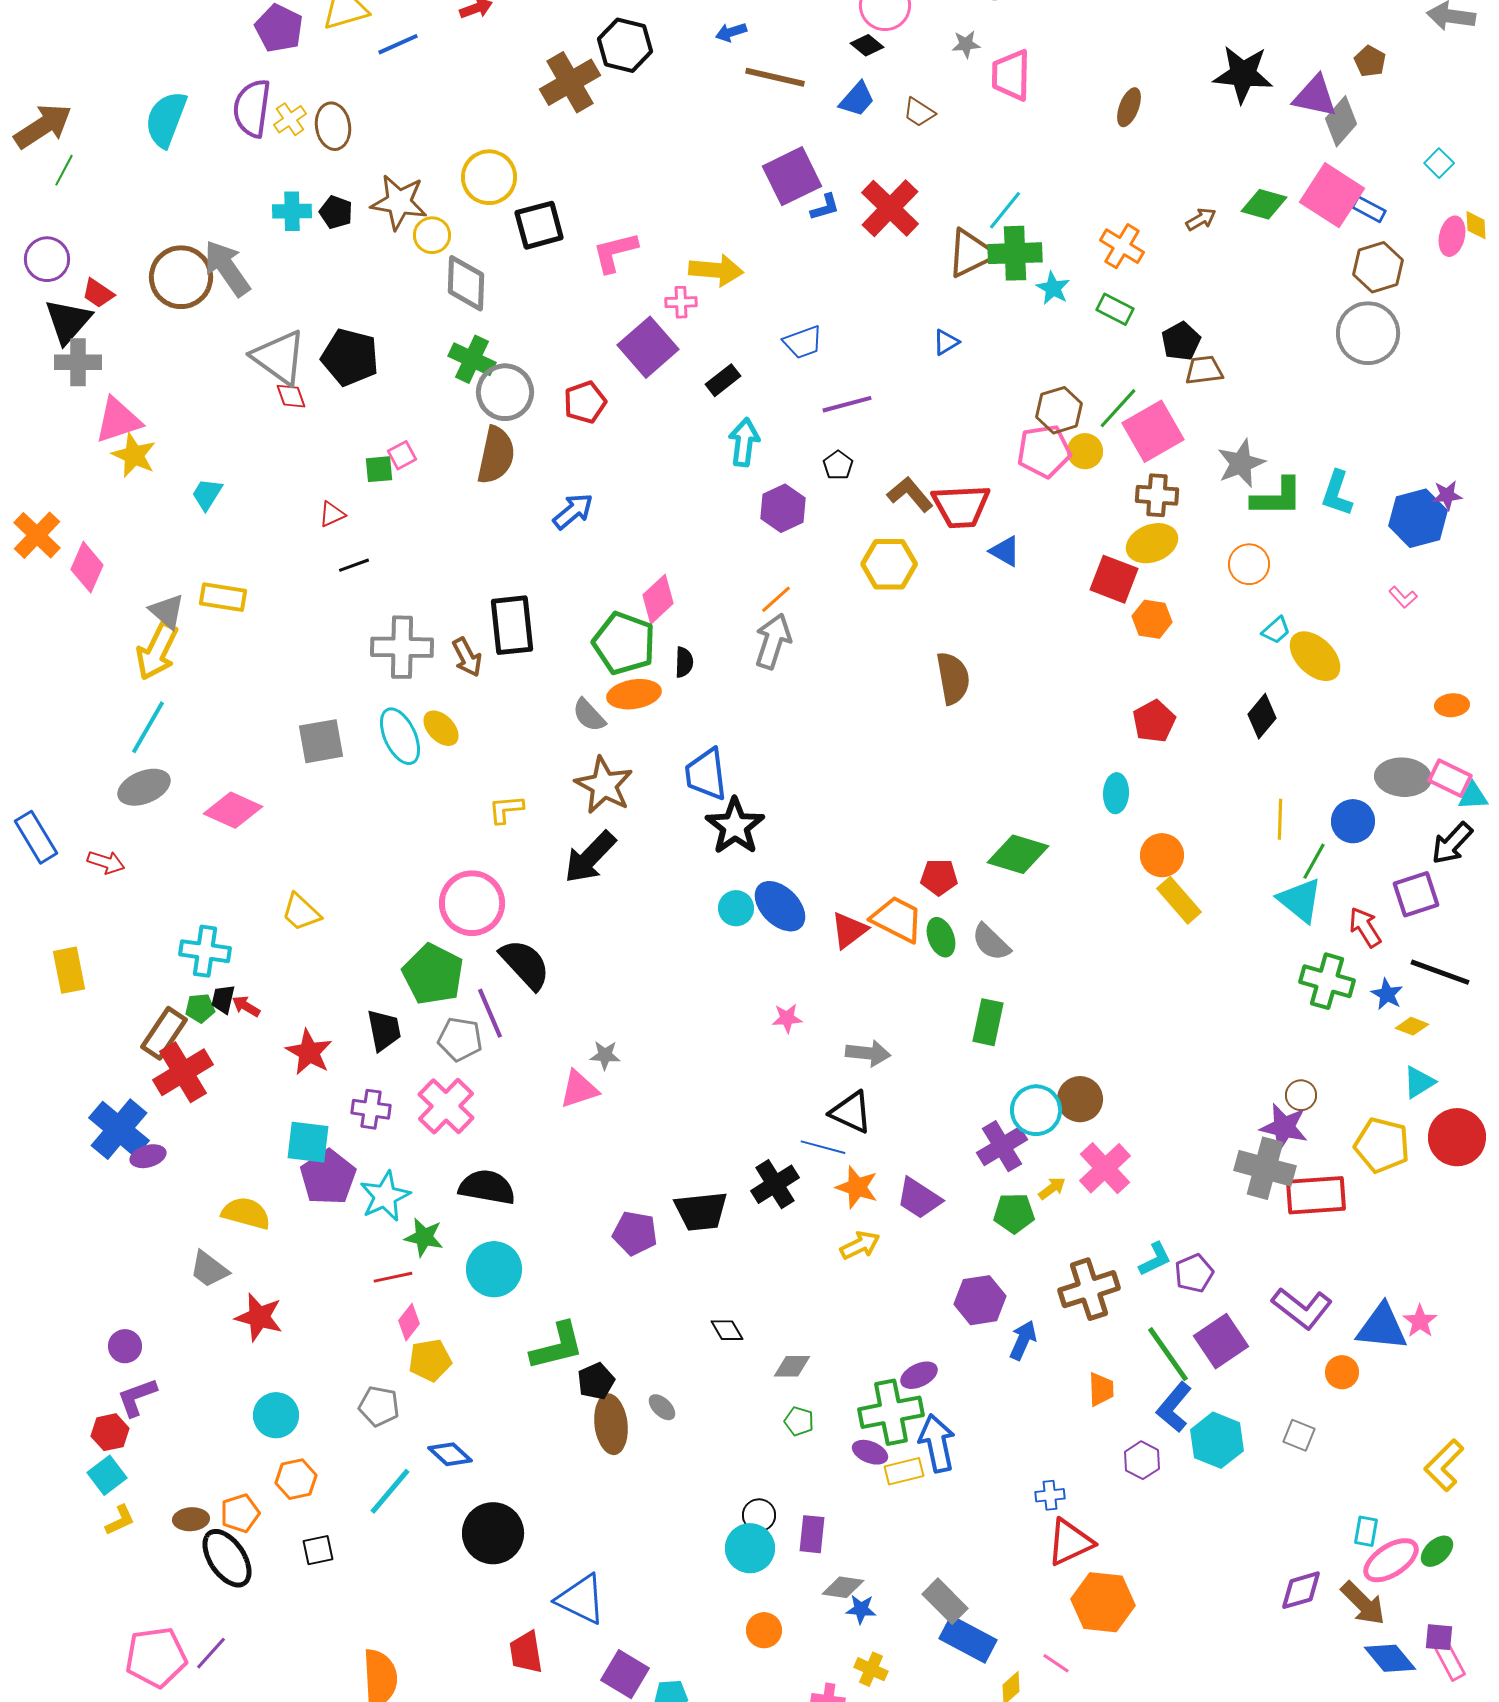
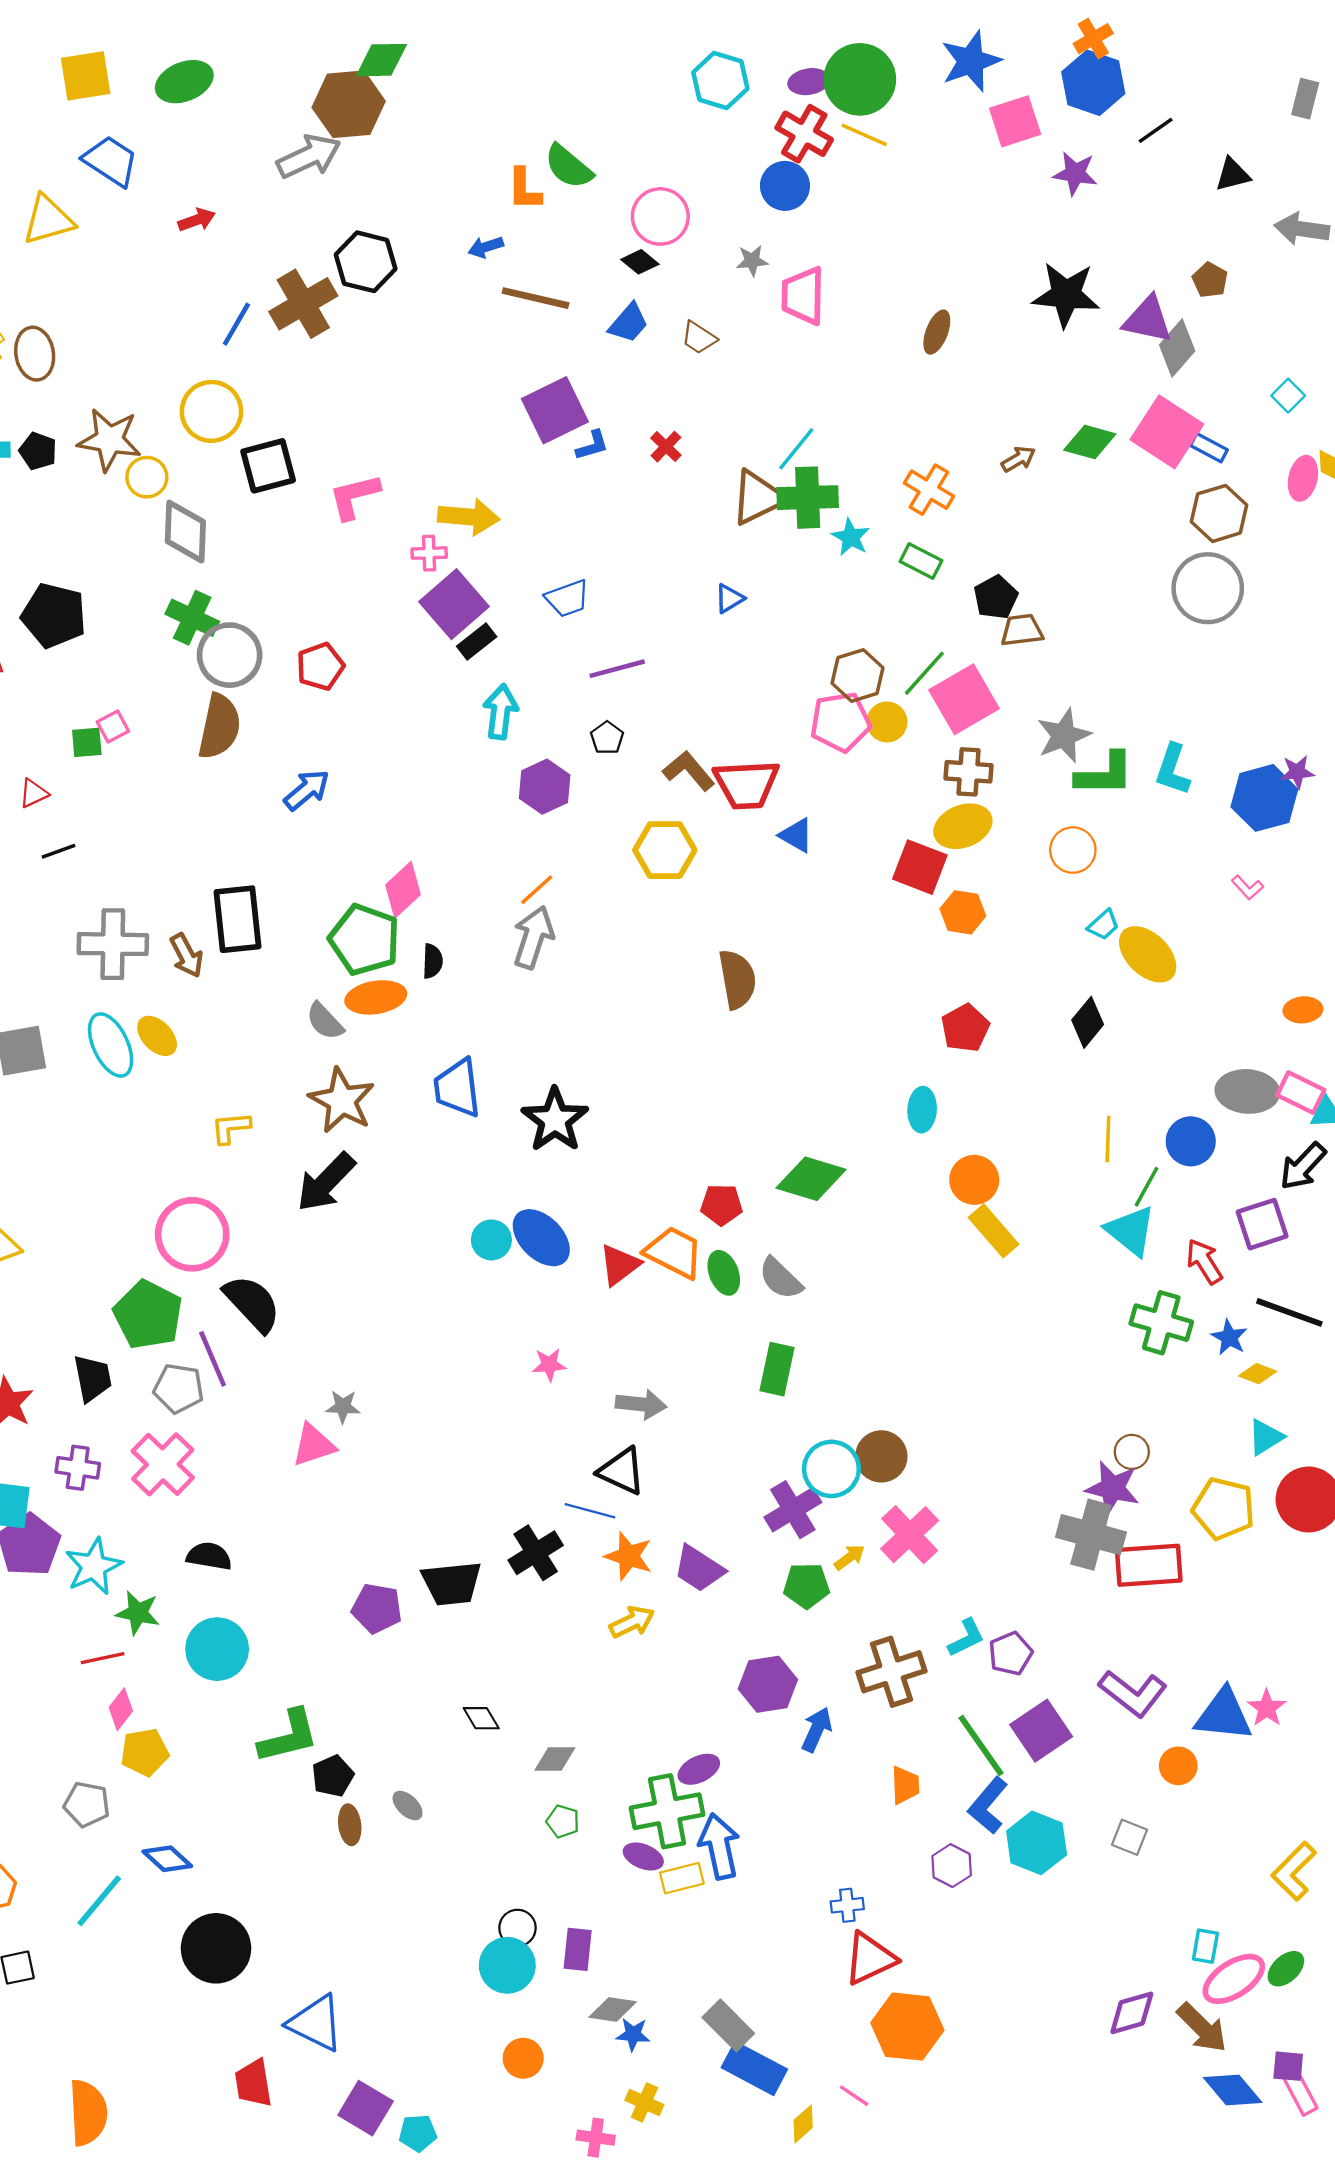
blue line: (398, 44) -> (236, 324), moved, turned -36
red cross: (890, 208) -> (666, 447), size x0.5
purple square: (648, 347) -> (454, 604), moved
black star: (735, 826) -> (555, 1120), moved
black semicircle: (487, 1187) -> (209, 1556), size x0.7
brown ellipse: (611, 1424) -> (350, 1825), size x0.6

